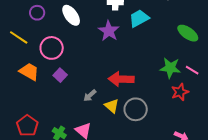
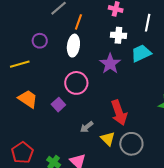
white ellipse: (71, 15) -> (73, 46), turned 40
yellow line: (19, 37) -> (20, 64), turned -54
pink circle: (52, 48) -> (76, 83), moved
red arrow: (121, 79) -> (119, 113), turned -115

